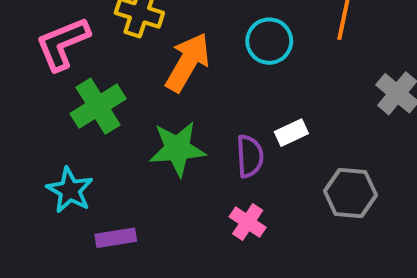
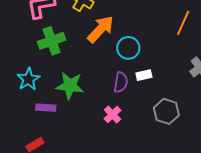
cyan circle: (269, 41) -> (128, 48), moved
green star: (177, 149) -> (70, 86), moved

